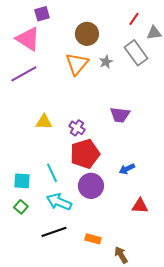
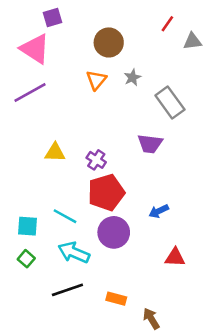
gray rectangle: (136, 53) -> (170, 102), moved
orange triangle: (77, 64) -> (96, 80), size x0.7
cyan line: (52, 173) -> (65, 216), turned -36

